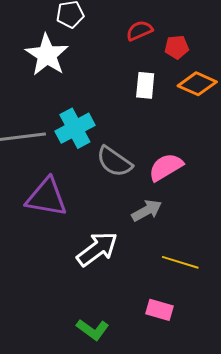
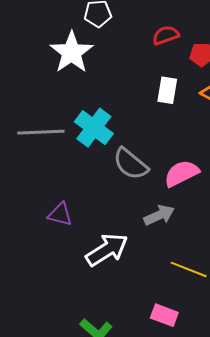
cyan cross: (75, 128) -> (94, 128), turned -30
purple triangle: (47, 197) -> (60, 214), moved, size x0.6

